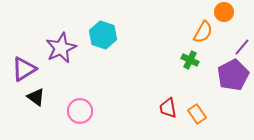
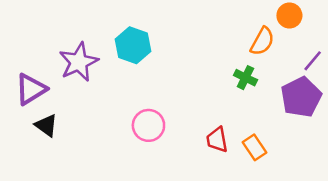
pink circle: (80, 111) -> (148, 125), moved

